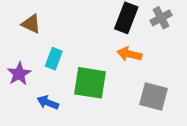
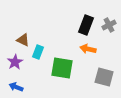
brown triangle: (31, 24) -> (23, 40), moved
blue arrow: (48, 102) -> (16, 87), moved

